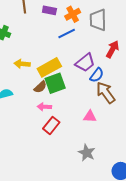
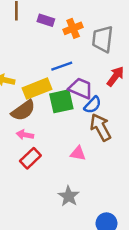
blue line: (67, 34) -> (62, 66), moved
purple trapezoid: (85, 63) -> (81, 88), turned -125
green square: (55, 83) -> (61, 101), moved
brown semicircle: (40, 87) -> (23, 110), size x1.5

